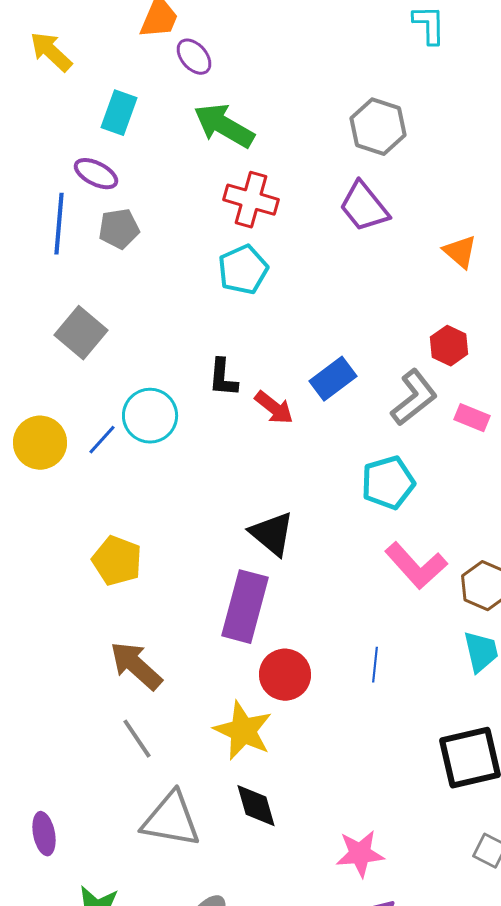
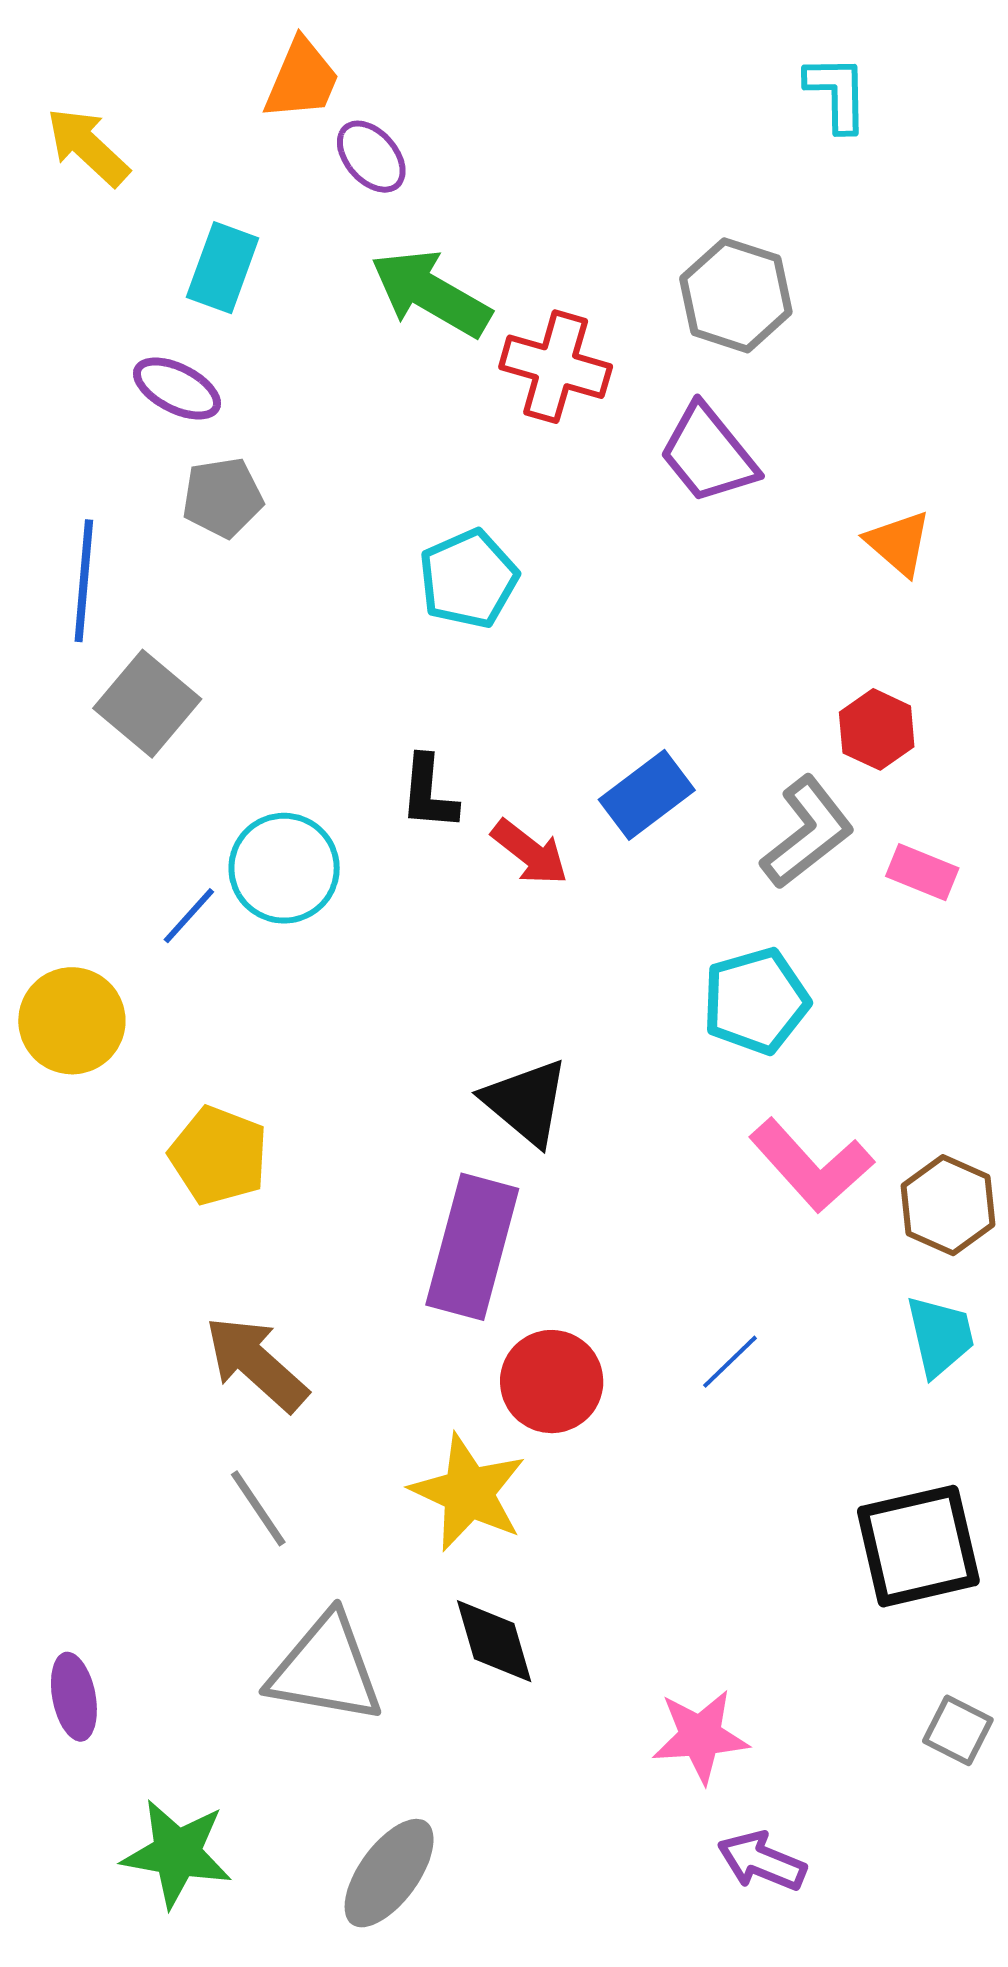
red cross: (251, 200) -> (556, 367), moved
blue line: (59, 224) -> (84, 581), moved
yellow circle: (40, 443) -> (72, 1021), moved
blue line: (375, 665) -> (730, 1362), turned 40

